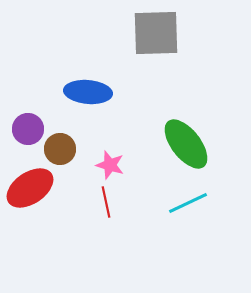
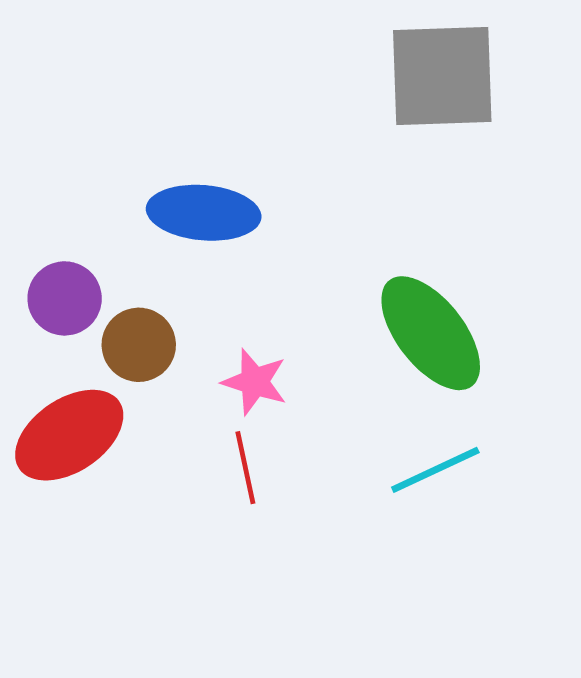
gray square: (156, 33) -> (442, 76), moved

